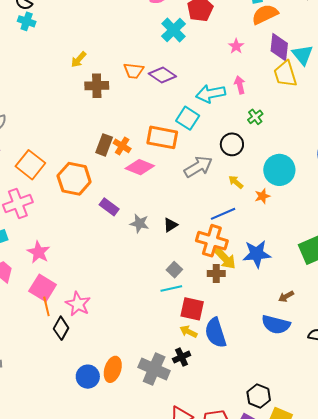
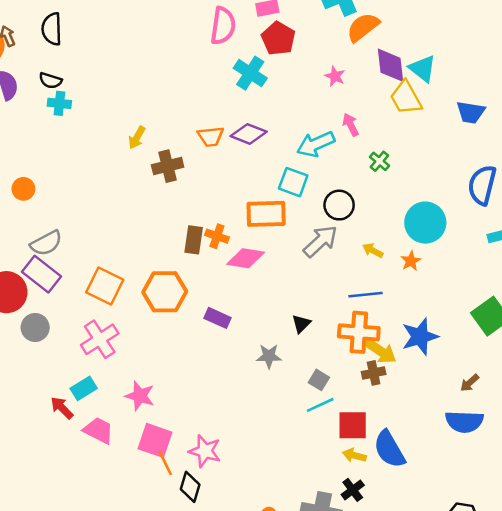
black circle: (232, 144) -> (339, 205), moved
blue line: (223, 214) -> (365, 295), turned 30
gray star: (139, 223) -> (269, 356), moved

